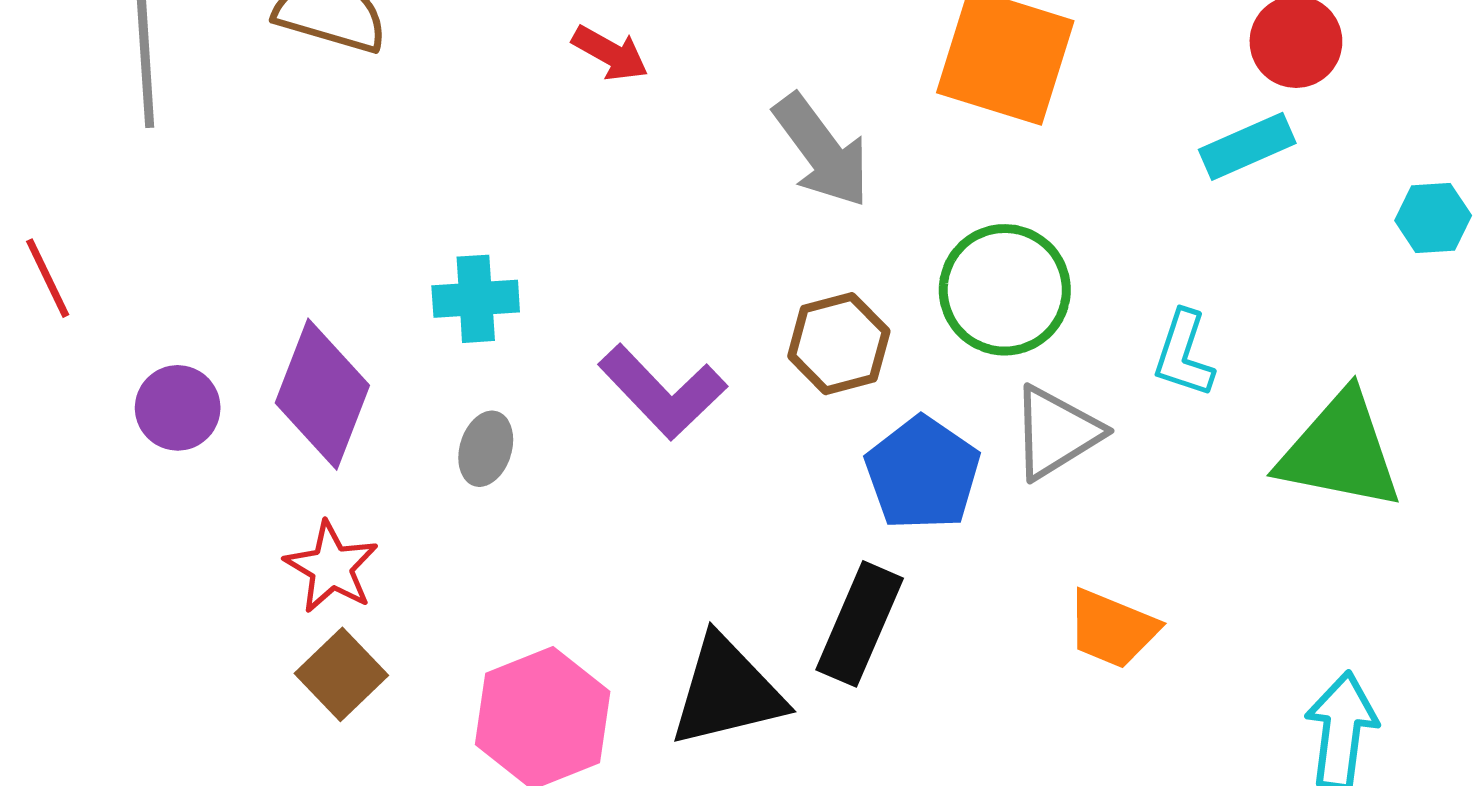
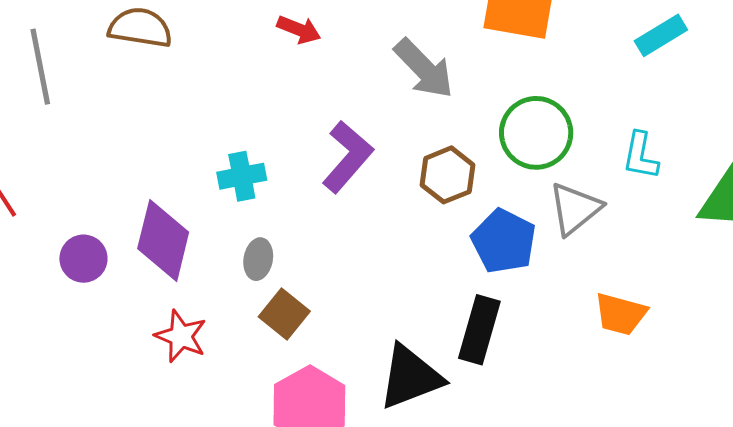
purple L-shape: (662, 392) -> (347, 157), moved, turned -88
brown square: (341, 674) -> (284, 314), moved

